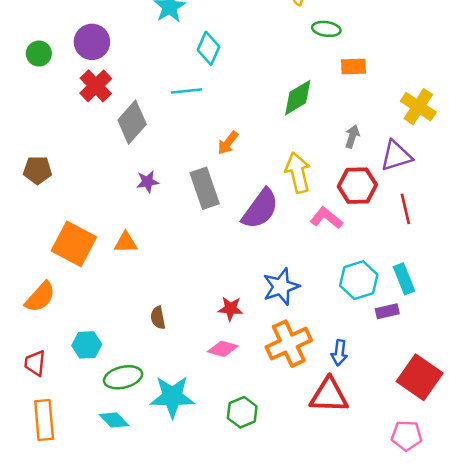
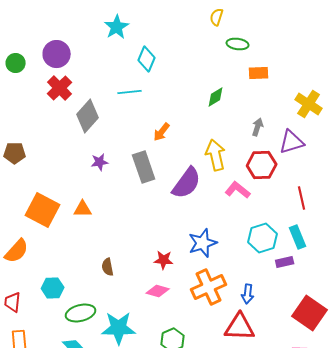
green diamond: (298, 98) -> (216, 97), size x0.7
red line: (405, 209) -> (302, 198), moved

